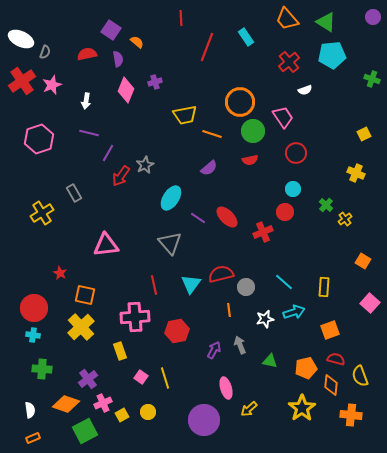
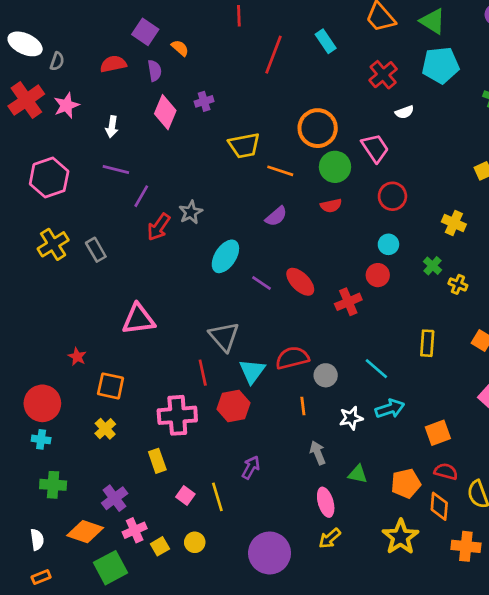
yellow cross: (356, 173) -> (454, 223), moved
yellow cross: (42, 213) -> (53, 244), moved
yellow cross: (345, 219) -> (458, 284), turned -32
gray triangle: (170, 243) -> (224, 337), moved
yellow rectangle: (324, 287) -> (427, 343), moved
yellow cross: (81, 327) -> (105, 429), size x0.6
red hexagon: (177, 331) -> (233, 406), moved
purple arrow: (214, 350) -> (251, 467), moved
pink ellipse: (226, 388) -> (326, 502), moved

